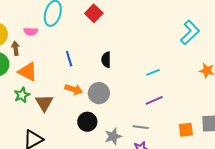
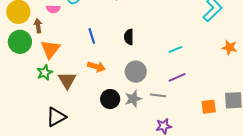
orange triangle: (28, 72) -> (50, 49), turned 40
gray circle: (99, 93) -> (136, 72), moved
gray line: (141, 127) -> (158, 95), moved
gray star: (113, 136) -> (133, 99), moved

